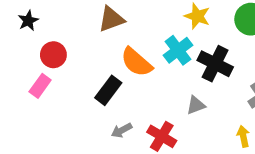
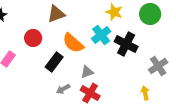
red circle: (53, 55) -> (33, 38), moved
gray triangle: (196, 105) -> (87, 72), moved

